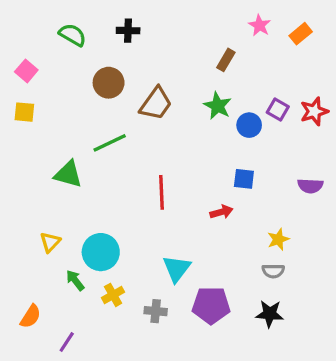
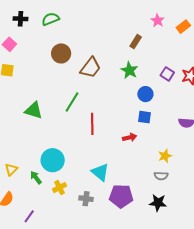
black cross: (128, 31) -> (21, 19), moved
green semicircle: (73, 35) -> (51, 19), moved, turned -54
blue circle: (249, 125) -> (145, 94), moved
green line: (110, 143) -> (72, 102), moved, turned -35
yellow triangle: (50, 242) -> (11, 169), moved
cyan triangle: (177, 269) -> (100, 172), turned -30

